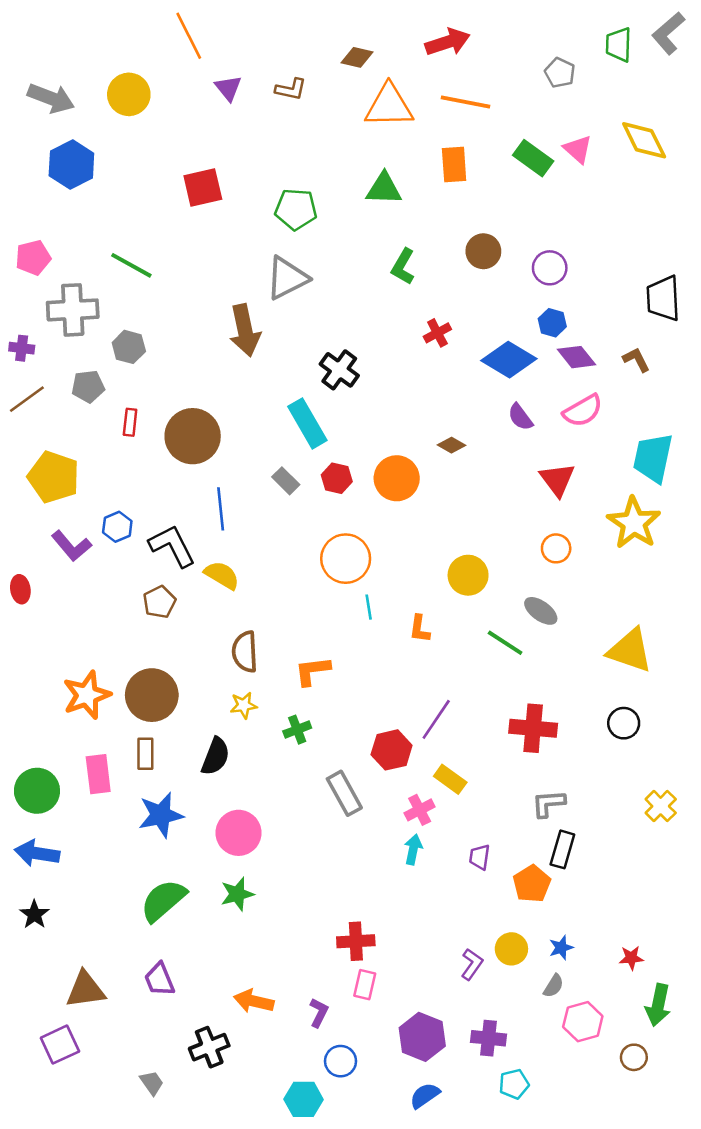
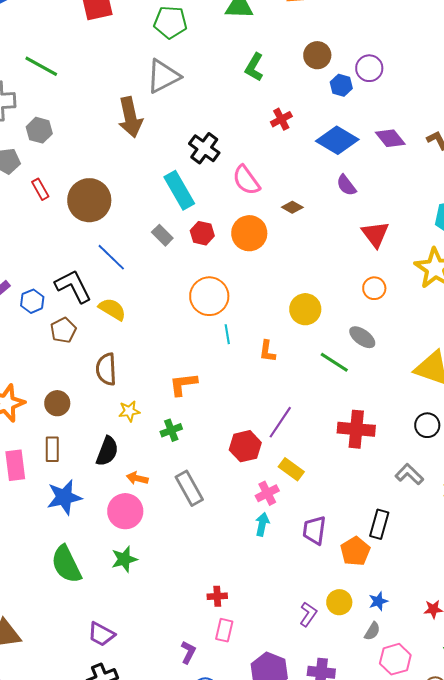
blue hexagon: (552, 323) -> (341, 85), moved
pink semicircle: (583, 411) -> (246, 180), moved, turned 84
red rectangle: (130, 422) -> (40, 189), turned -35
blue line: (221, 509) -> (111, 257), turned -40
blue hexagon: (117, 527) -> (32, 301), moved
brown semicircle: (245, 652) -> (106, 369), moved
brown circle: (152, 695) -> (57, 403), size x0.6
gray rectangle: (344, 793) -> (189, 488), moved
gray L-shape: (548, 803) -> (409, 474), moved, turned 48
purple trapezoid: (480, 857) -> (314, 530), size x1.4
green semicircle: (163, 900) -> (66, 564), turned -75
red cross: (356, 941) -> (217, 596), size x0.7
purple trapezoid: (159, 980) -> (101, 634), moved, turned -40
orange arrow: (254, 1001) -> (137, 478), moved, size x0.7

